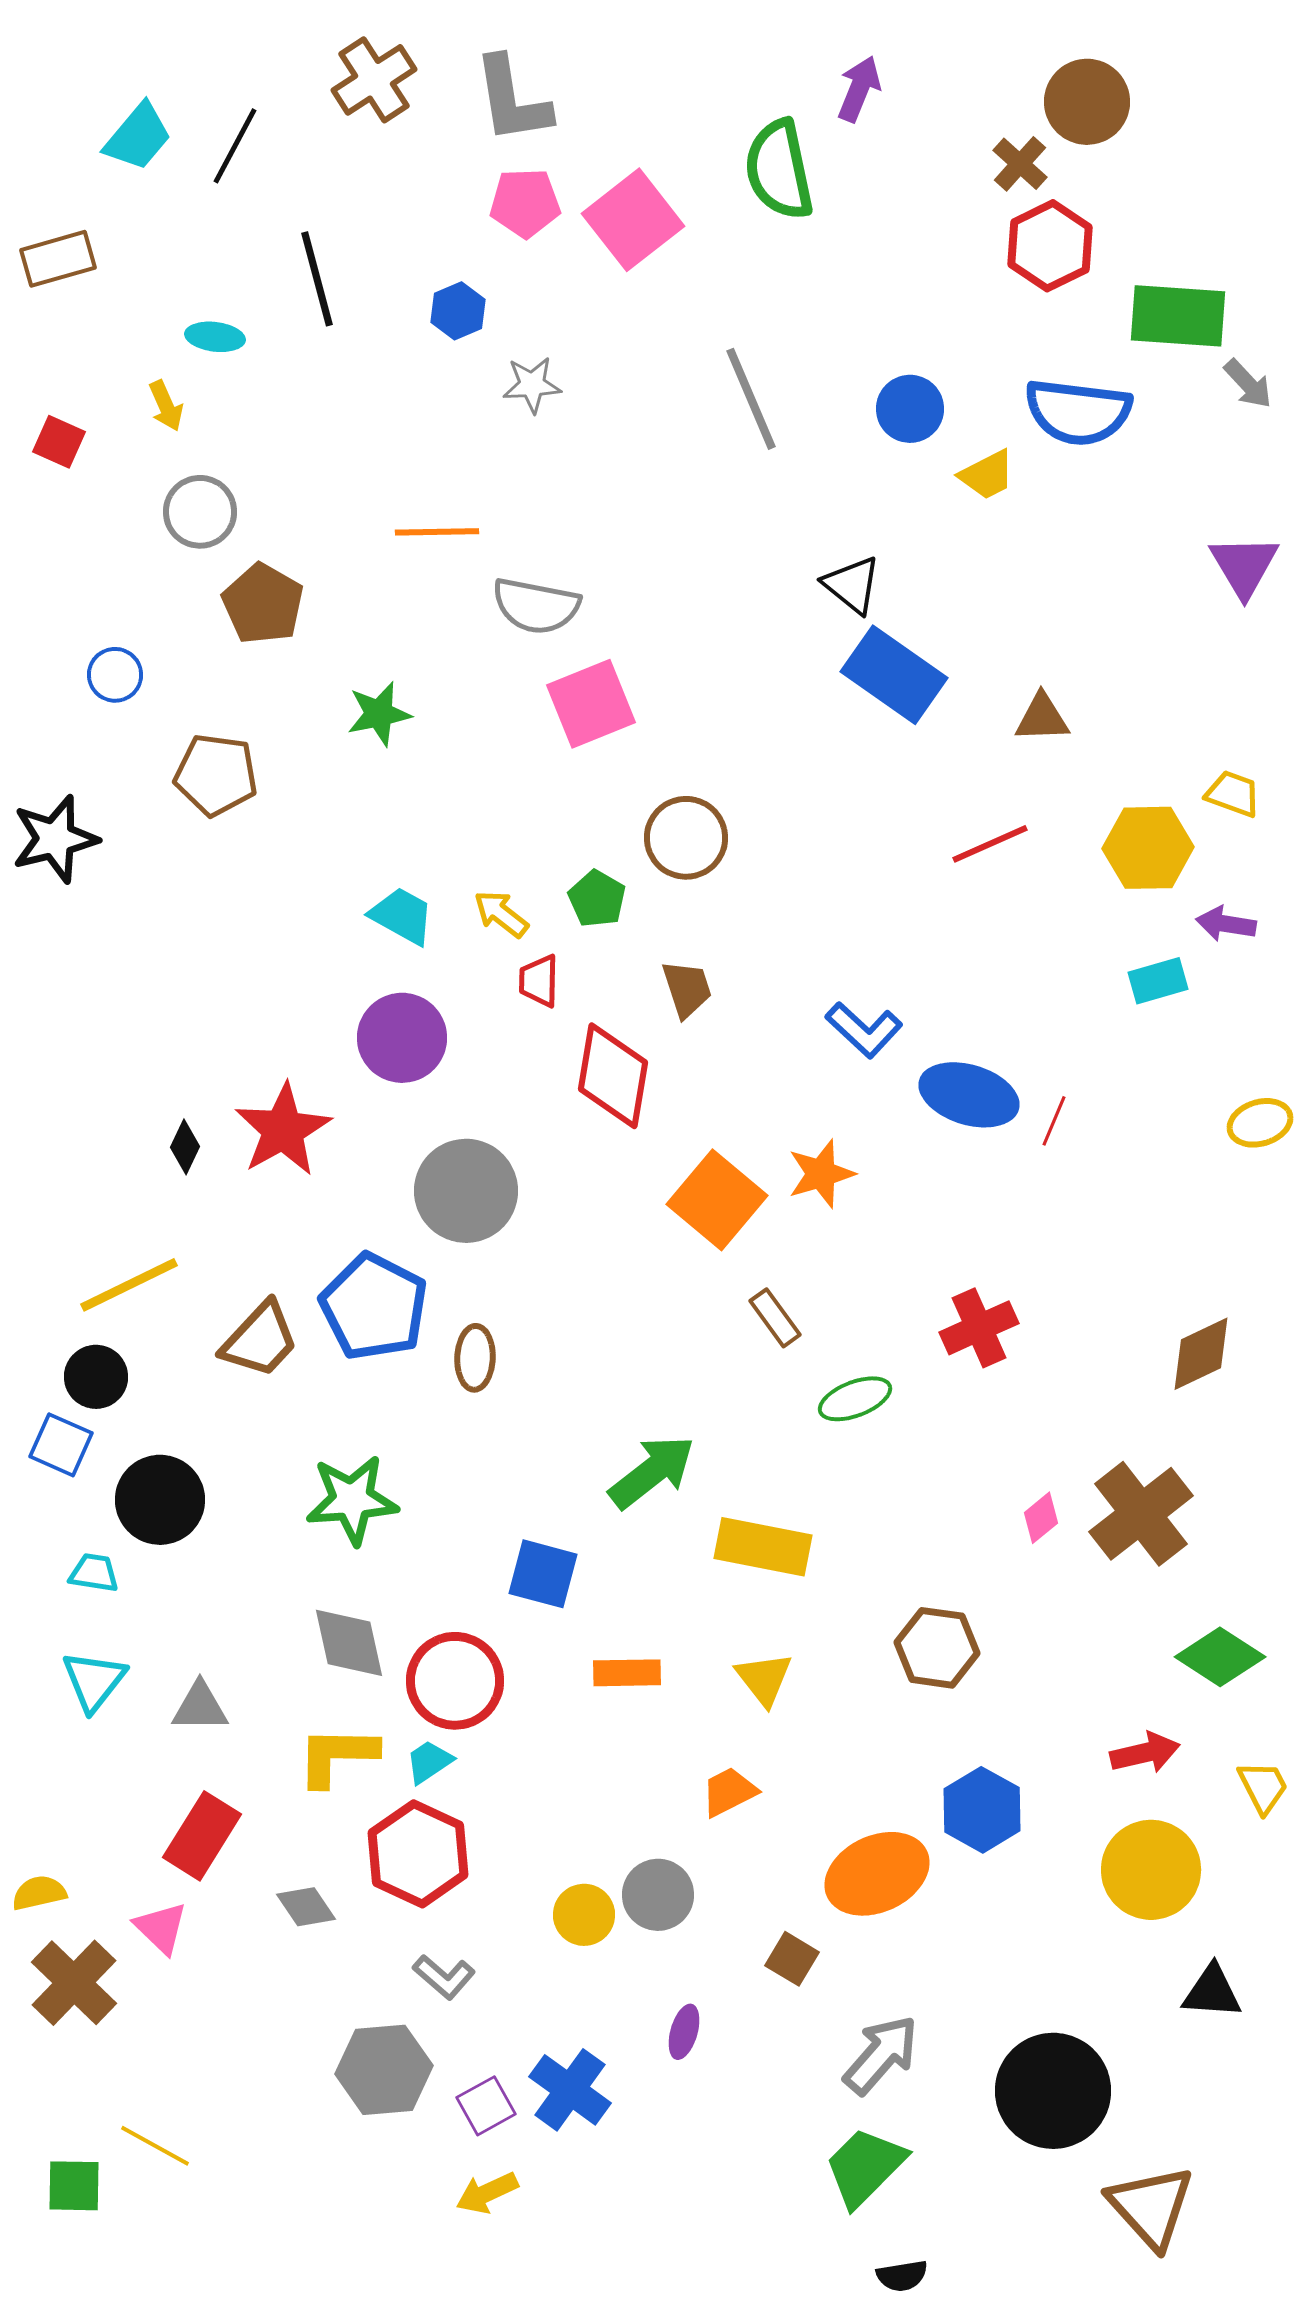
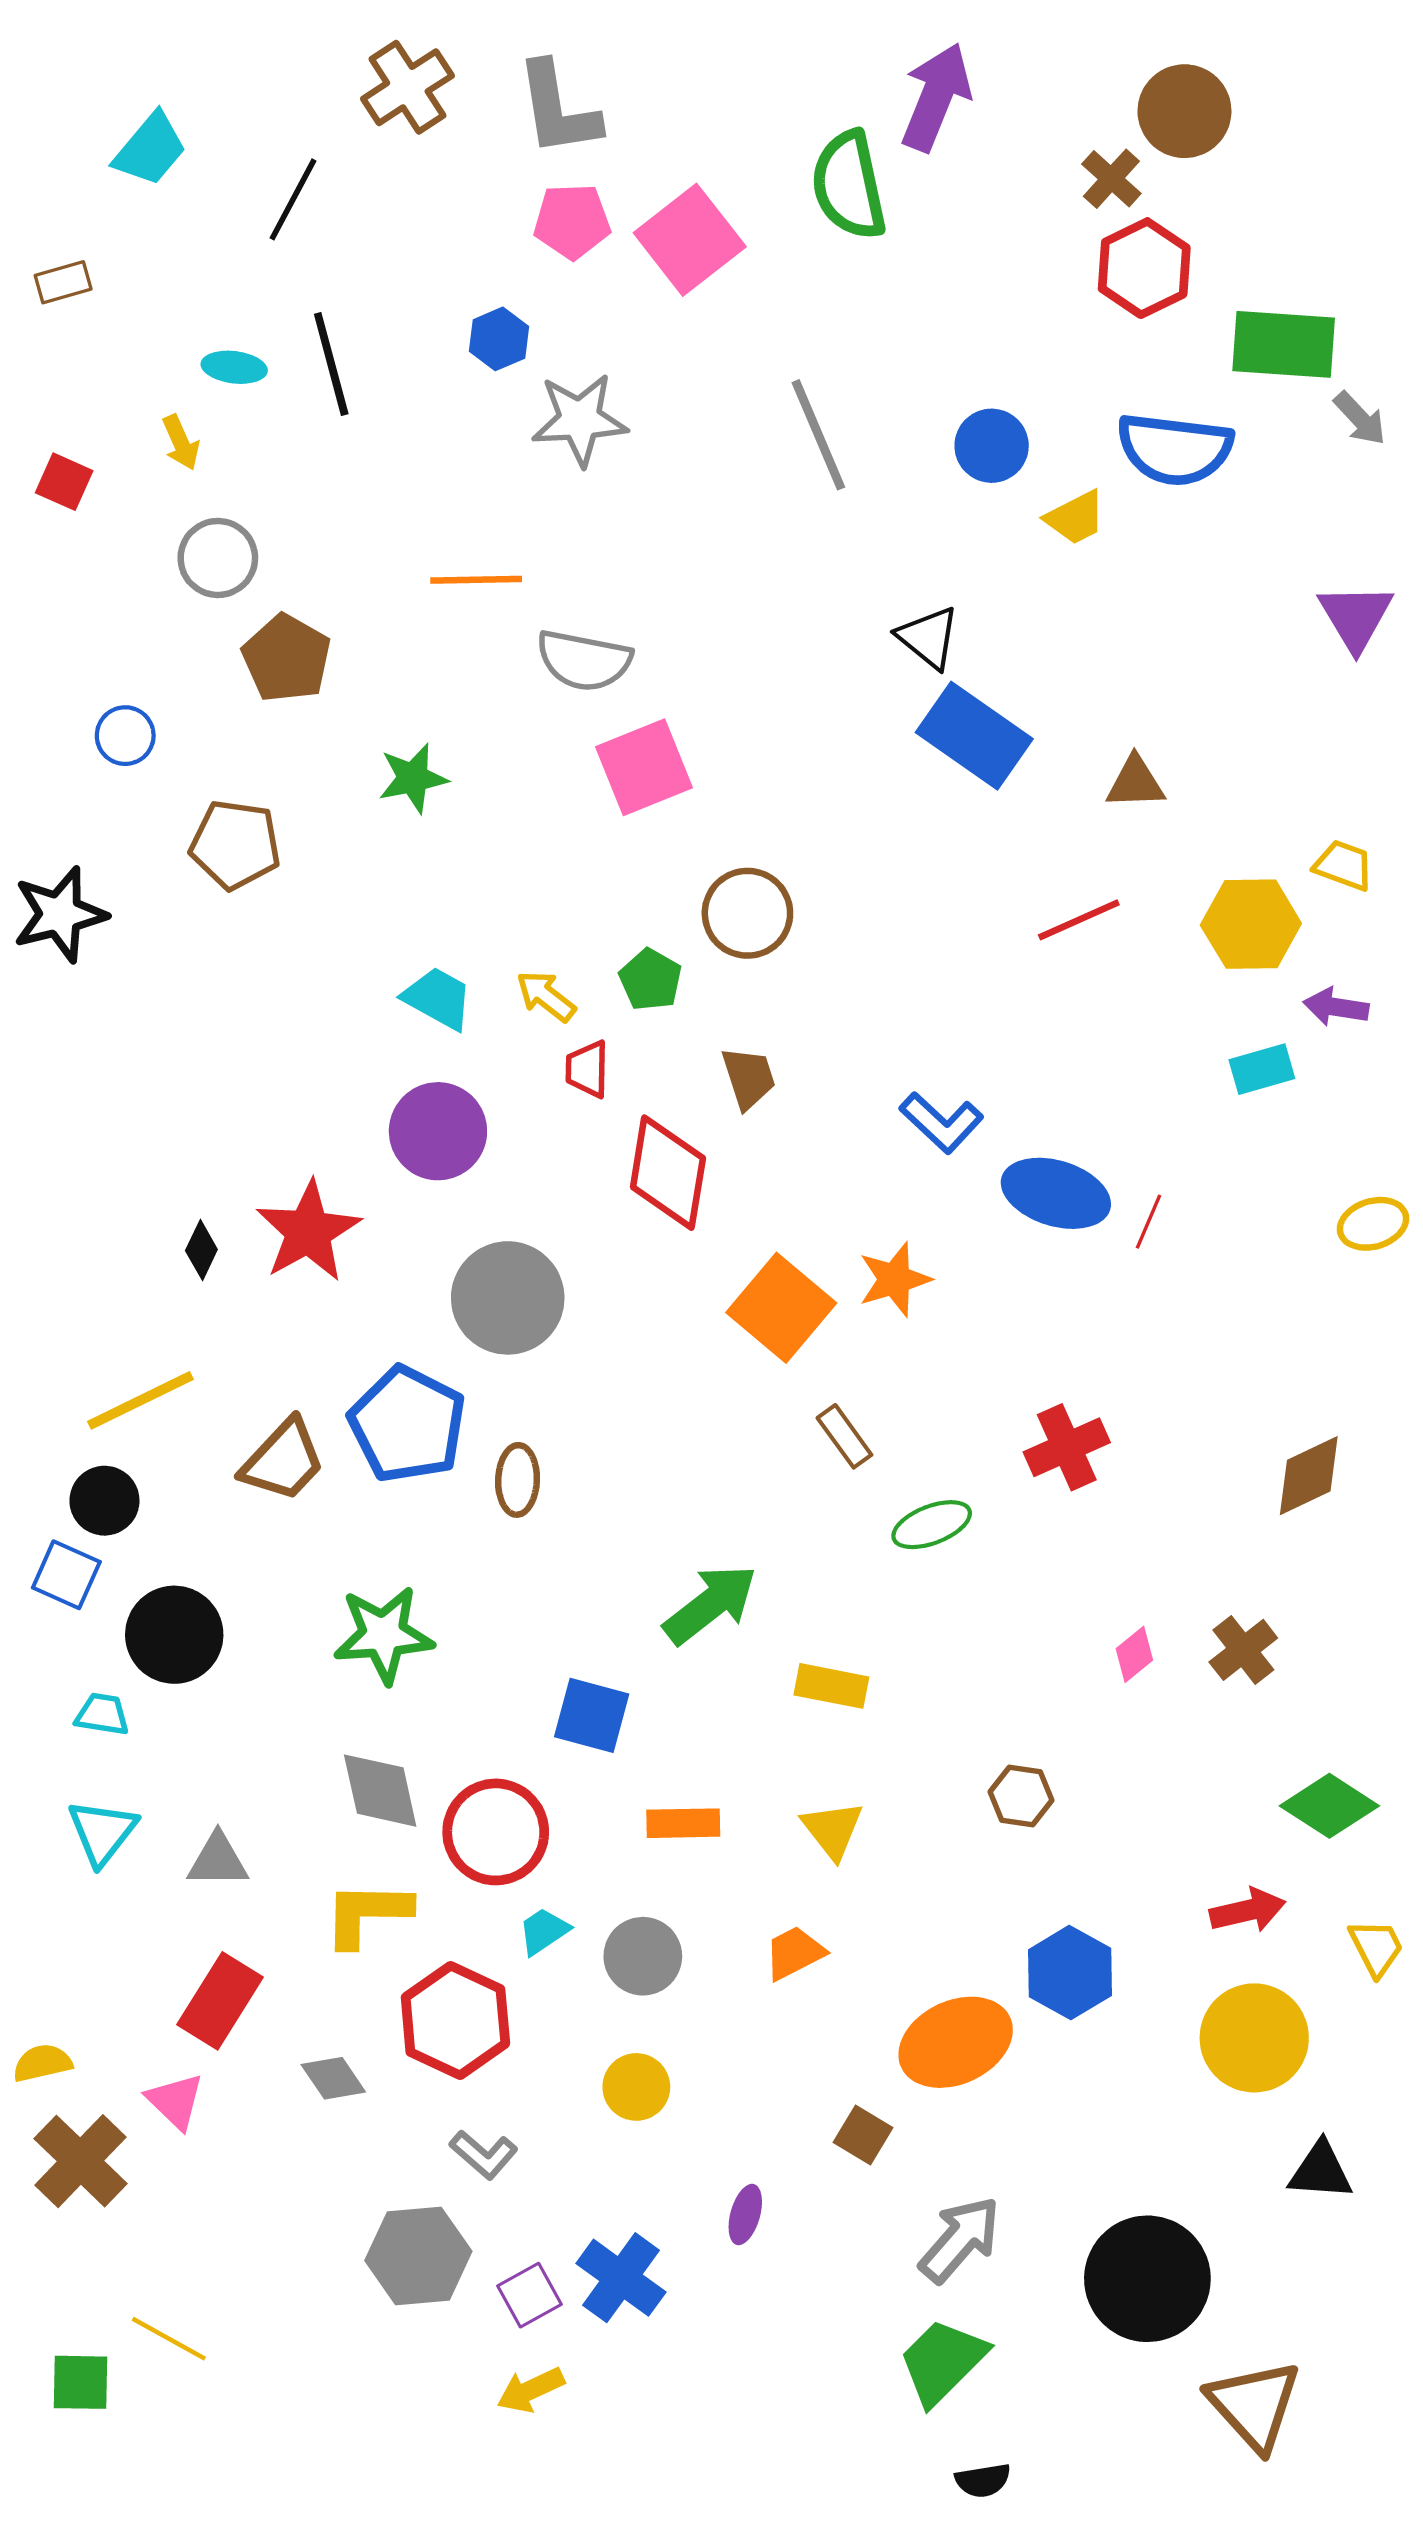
purple arrow: (859, 89) -> (936, 97), size x1.5
black line: (235, 146) -> (293, 199), moved
brown rectangle: (58, 259) -> (63, 282), size x0.7
black line: (317, 279) -> (331, 364), moved
gray star: (532, 385) -> (580, 420), size x1.5
brown cross: (1141, 1514) -> (1243, 1650), size x0.6
yellow rectangle: (763, 1547) -> (831, 1686), size x0.7
brown hexagon: (937, 1648) -> (1021, 1796), size x0.7
cyan trapezoid: (429, 1762) -> (544, 1931), moved
gray circle: (658, 1895) -> (643, 1956), moved

